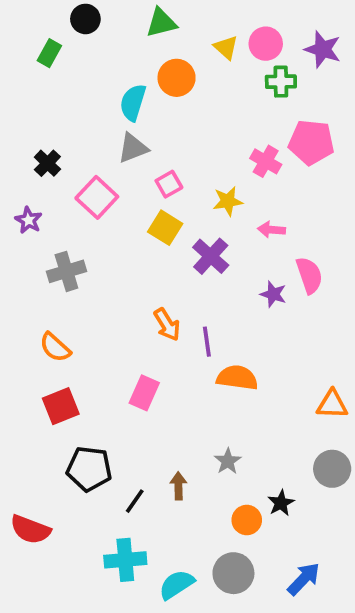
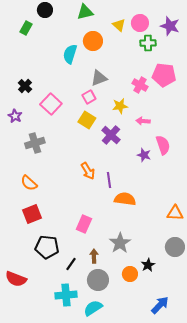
gray triangle: (133, 148) -> (99, 78), moved
pink rectangle: (144, 393) -> (84, 224), moved
gray star: (228, 461) -> (120, 243), size x1.5
gray circle: (233, 573) -> (98, 280), moved

